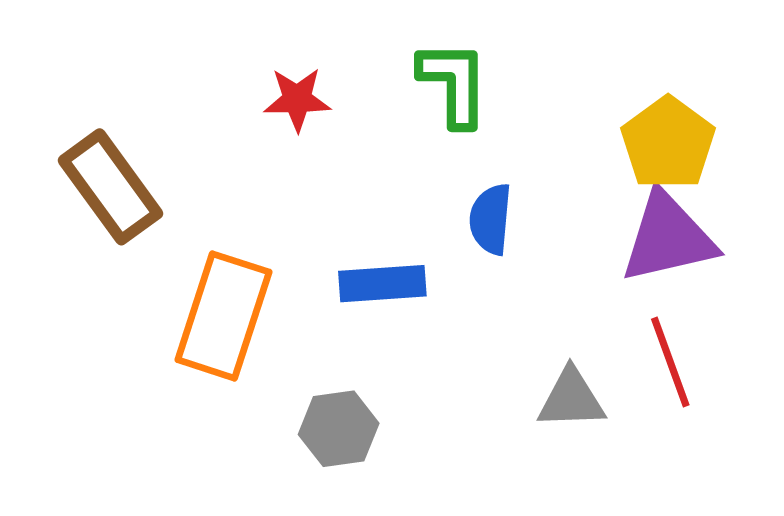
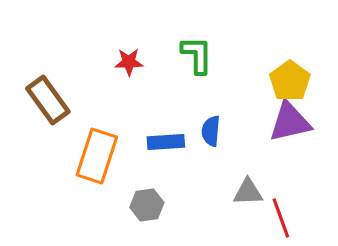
blue semicircle: (491, 219) -> (211, 131), moved
red line: (670, 362) -> (281, 218), moved

